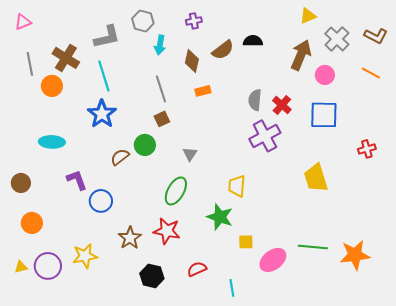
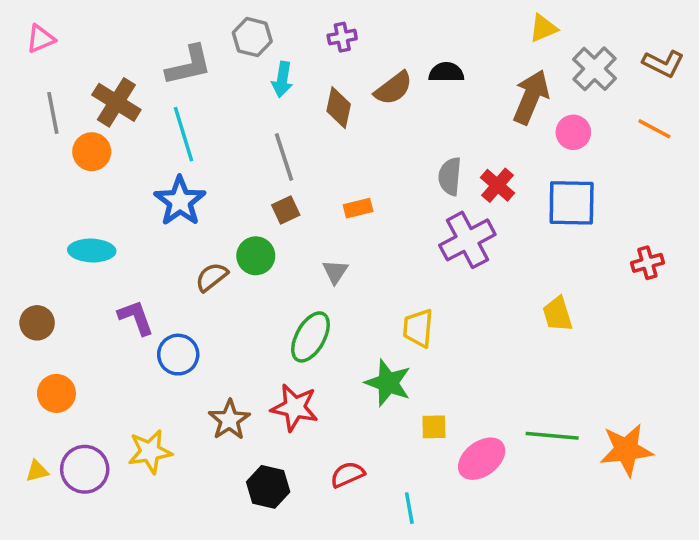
orange rectangle: (203, 91) -> (358, 208), moved
yellow trapezoid: (316, 178) -> (557, 314), size x0.7

